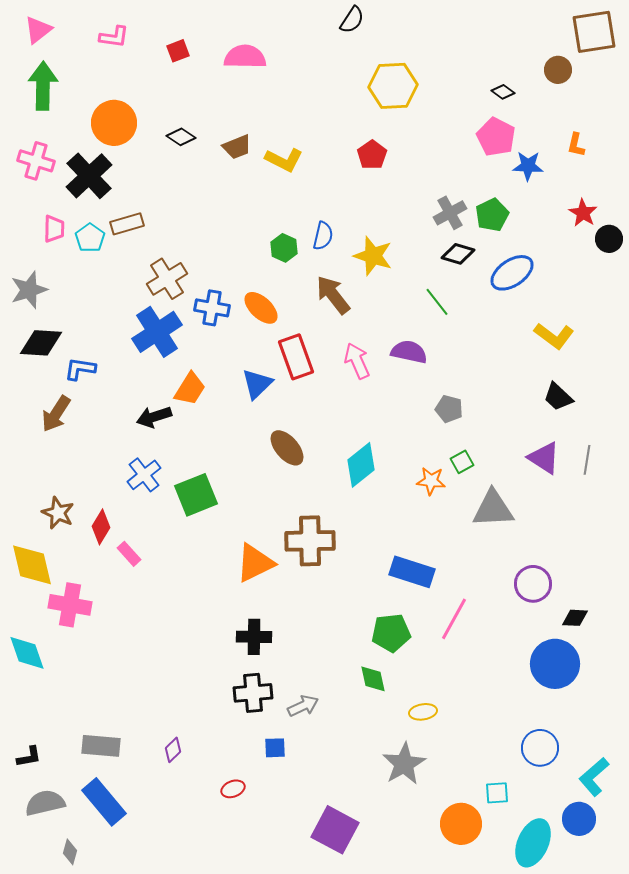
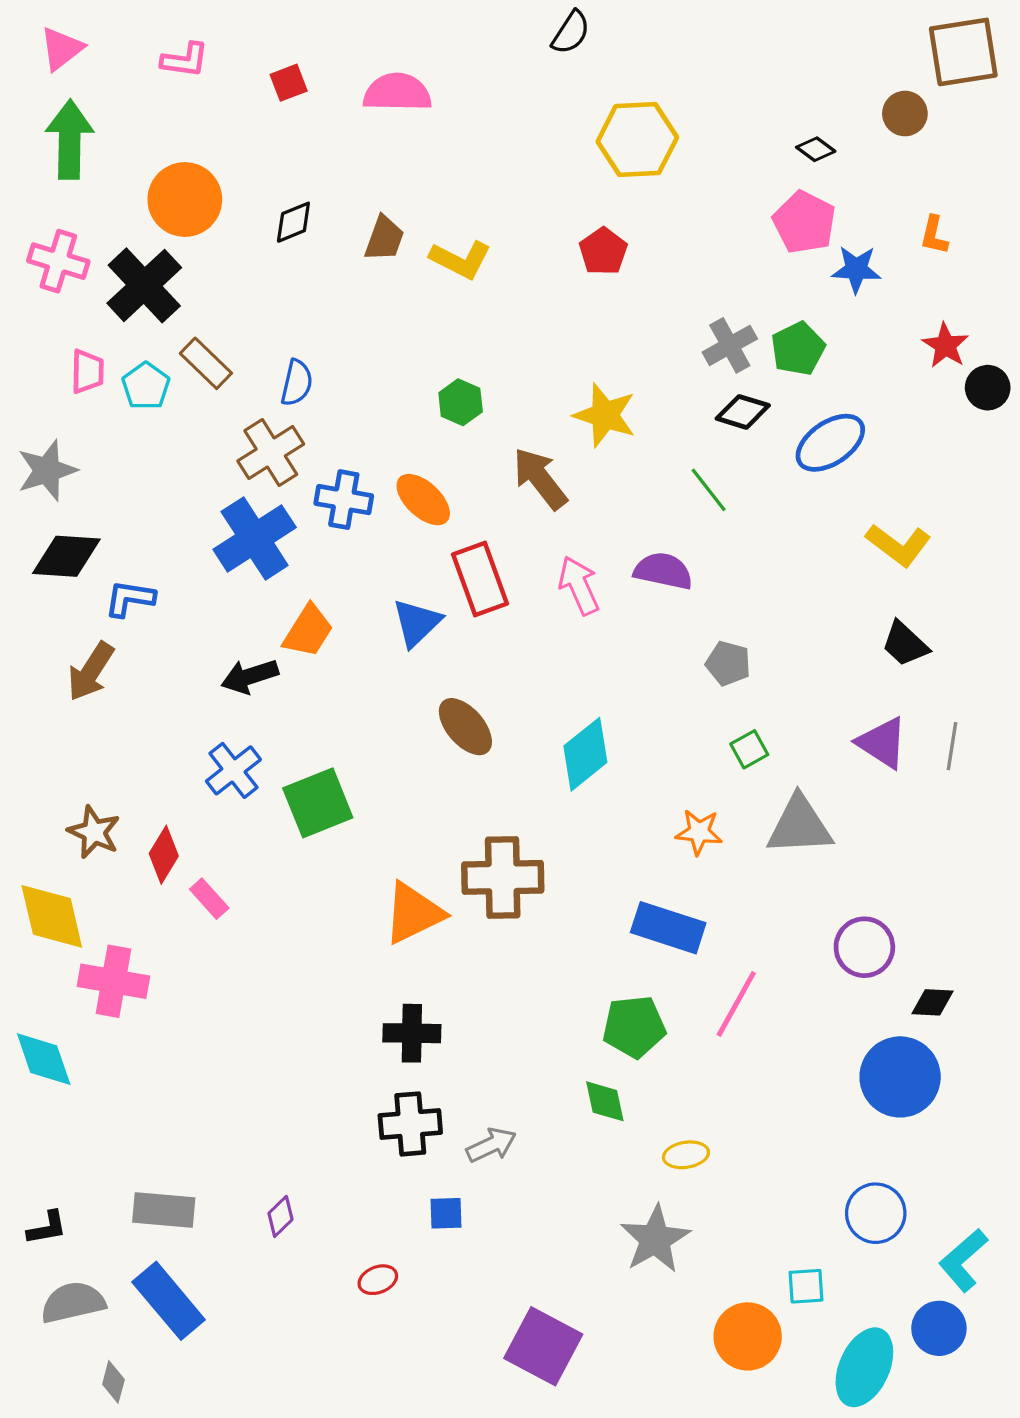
black diamond: (181, 137) -> (293, 222), turned -56
brown trapezoid: (237, 147) -> (384, 238), turned -48
brown rectangle: (127, 224) -> (206, 363), turned 60
blue semicircle: (323, 236) -> (297, 383), moved
orange star: (431, 481) -> (699, 832), moved

